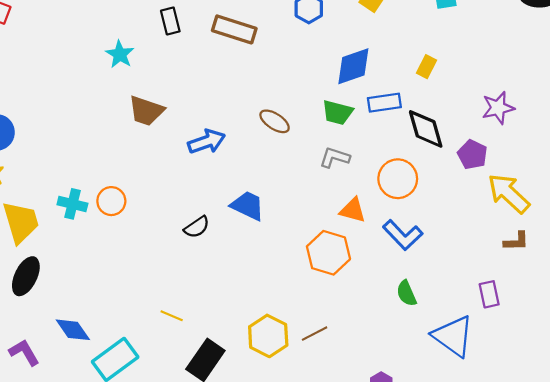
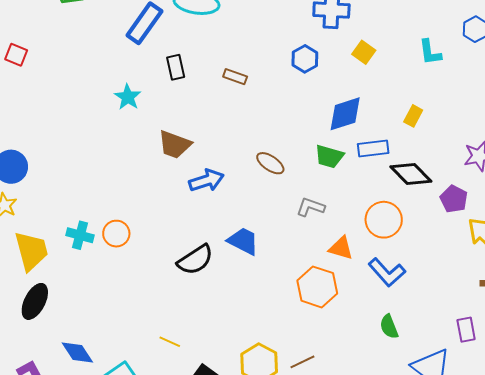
brown rectangle: (234, 29) -> (235, 77), size x0.6
brown trapezoid: (146, 111) -> (175, 144), moved
black diamond: (426, 129) -> (411, 174), turned -30
gray L-shape: (335, 157) -> (311, 207), moved
black semicircle: (197, 227) -> (195, 260), size x1.5

